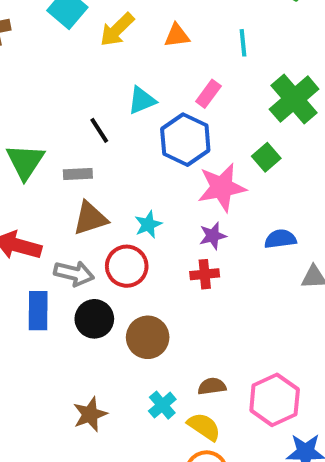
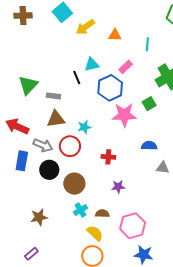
black line: (99, 130) -> (77, 77), moved
purple star: (213, 236) -> (118, 187), moved
cyan cross: (162, 405) -> (81, 210), moved

